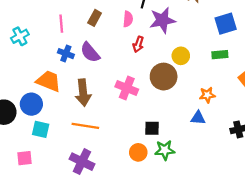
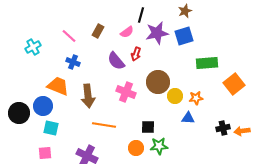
pink semicircle: (128, 19) -> (127, 32), turned 48
pink line: (61, 24) -> (69, 36), turned -42
blue square: (226, 24) -> (184, 36), moved
purple semicircle: (90, 52) -> (116, 61), moved
green rectangle: (220, 55) -> (207, 63), size x1.5
yellow circle: (181, 56) -> (175, 96), moved
orange line: (85, 126) -> (104, 125), moved
pink square: (24, 158) -> (45, 153), moved

